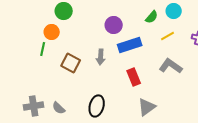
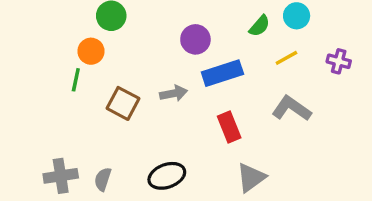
gray arrow: (101, 57) -> (174, 93), turned -105
black ellipse: (97, 106) -> (167, 176), turned 55
gray semicircle: (59, 108) -> (103, 179), turned 64

